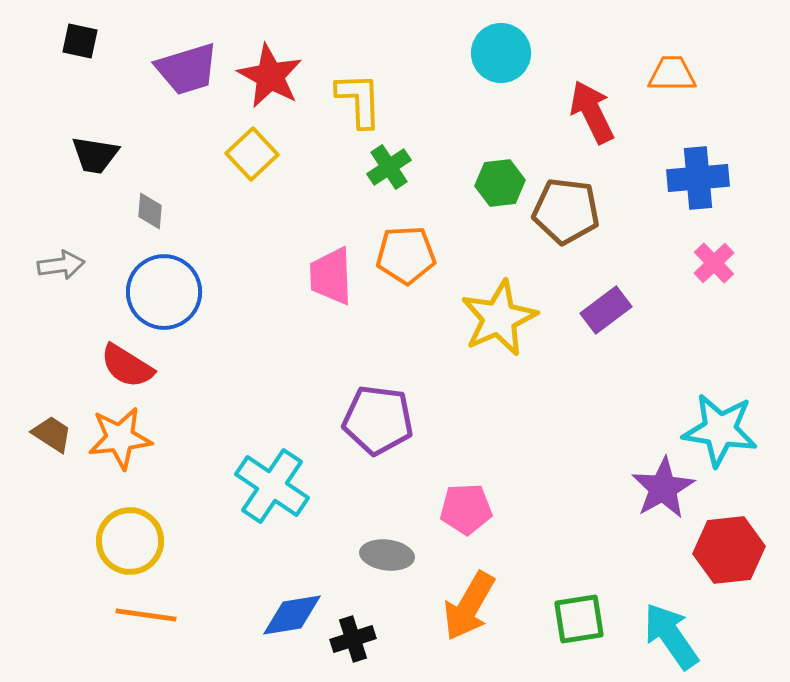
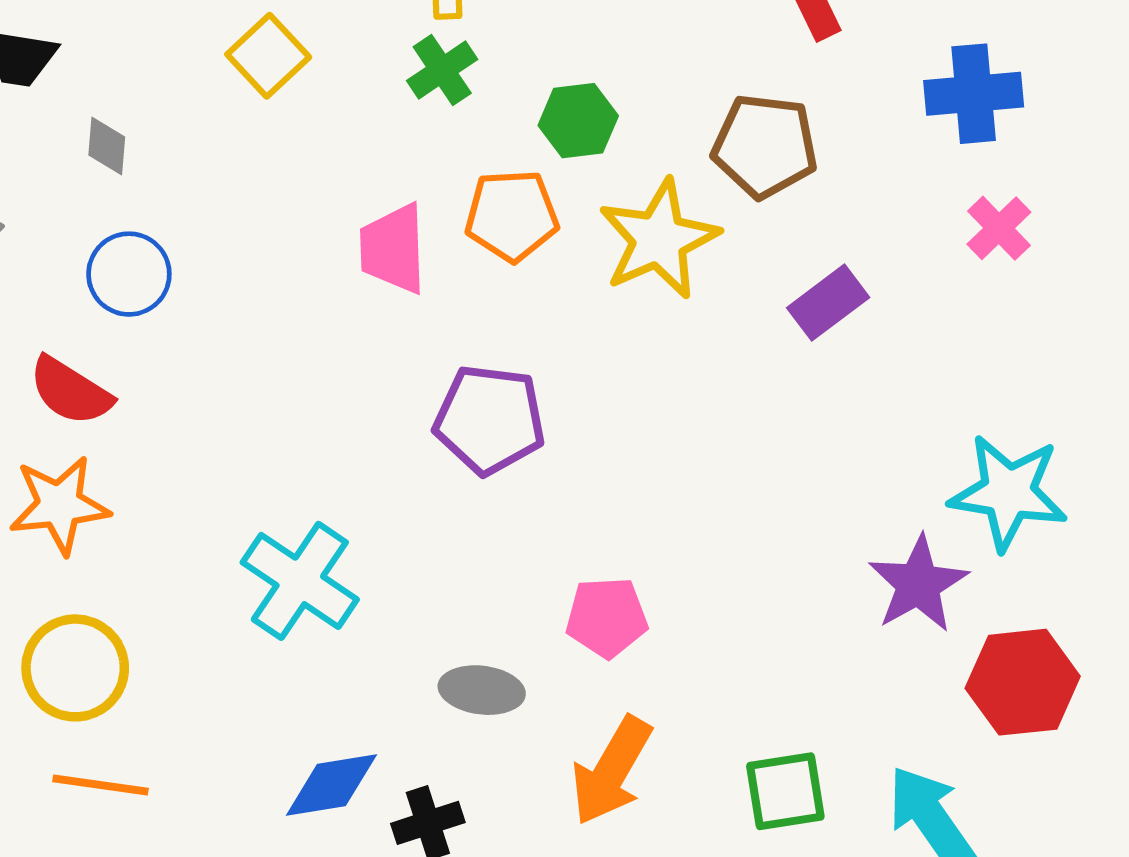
green cross: (389, 167) -> (442, 70), moved
green hexagon: (500, 183) -> (578, 121), moved
blue circle: (164, 292) -> (129, 274), size x0.7
yellow star: (499, 318) -> (659, 239), moved
purple pentagon: (378, 420) -> (490, 420), moved

